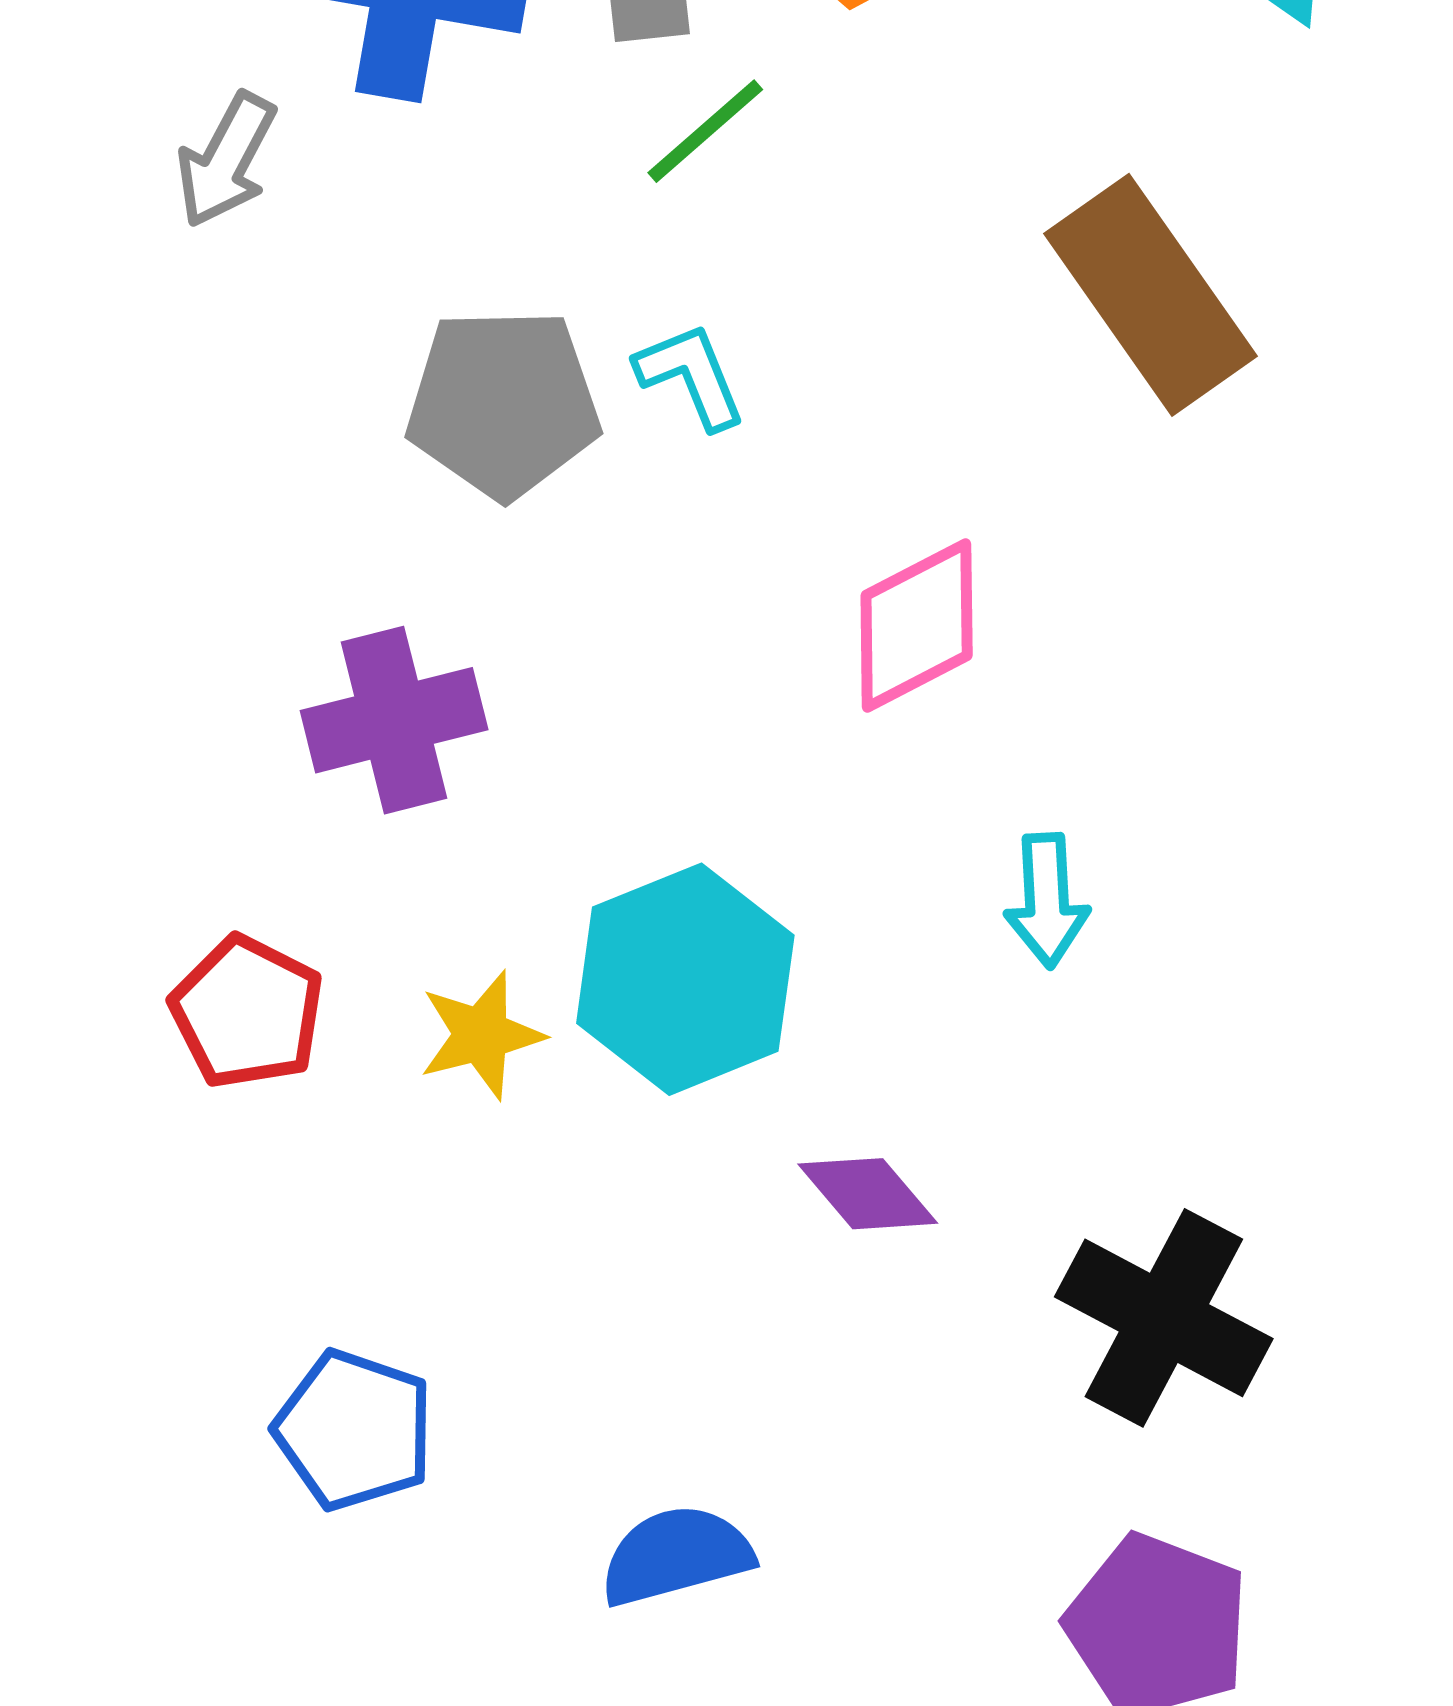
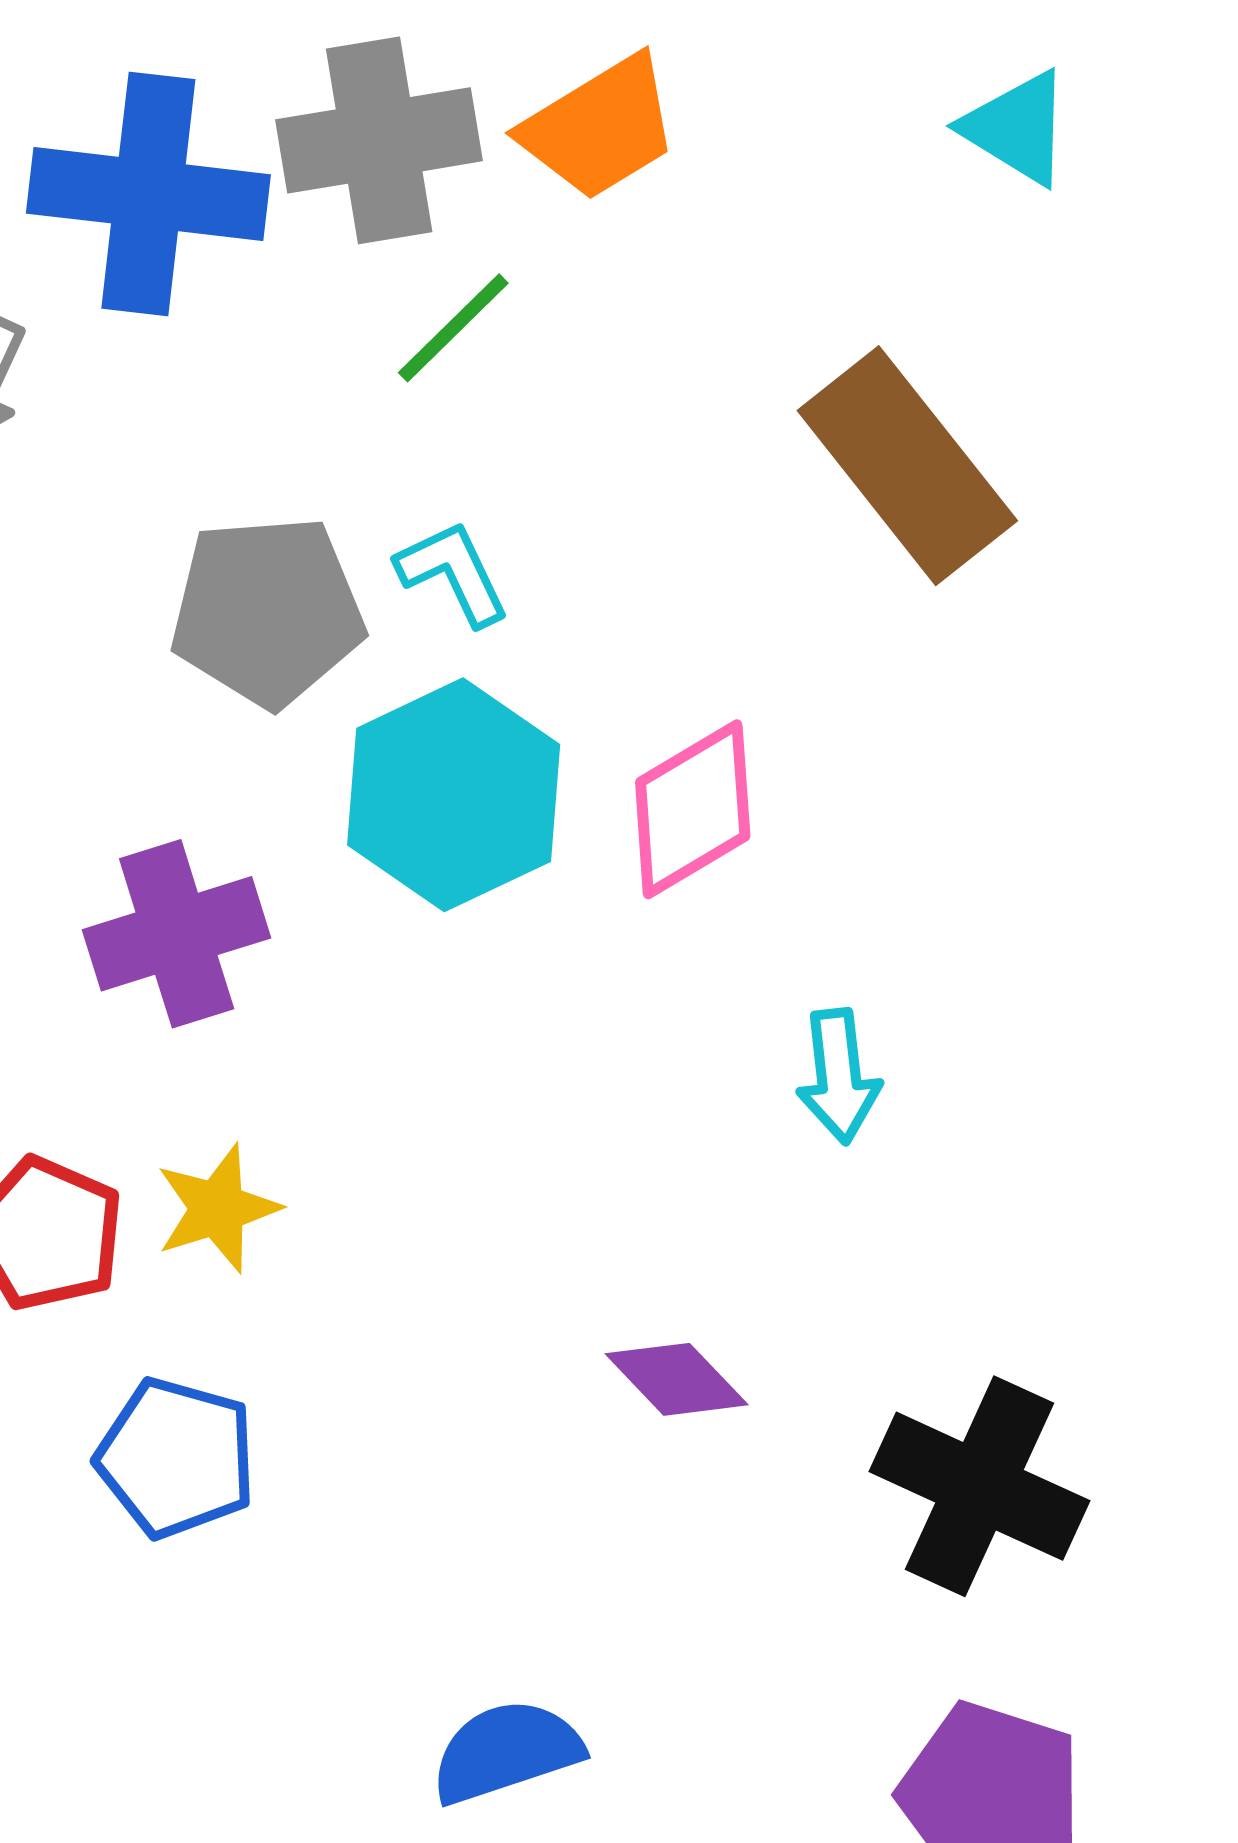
cyan hexagon: (685, 979) -> (454, 795), moved
yellow star: (481, 1035) -> (218, 1209), moved
blue pentagon: (354, 1430) -> (176, 1458), moved

